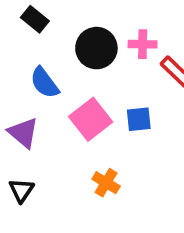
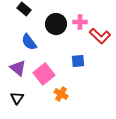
pink square: (91, 119) -> (44, 74), moved

